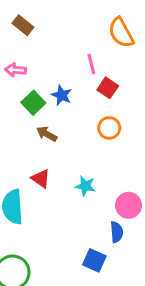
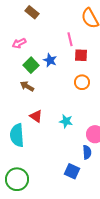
brown rectangle: (23, 25) -> (32, 12), moved
pink arrow: (15, 70) -> (19, 43), turned -32
red square: (108, 88) -> (81, 55), turned -32
brown arrow: (47, 134) -> (27, 86), moved

